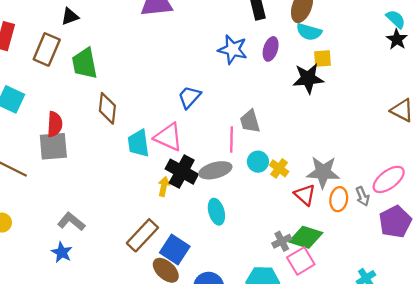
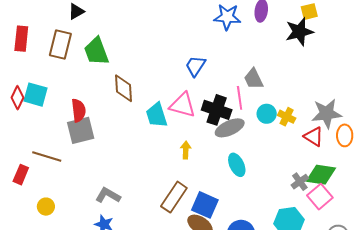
black cross: (182, 172) -> (217, 110), moved

